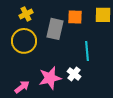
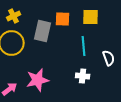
cyan line: (87, 51) -> (84, 46), moved
white cross: (74, 74) -> (83, 76), moved, turned -32

